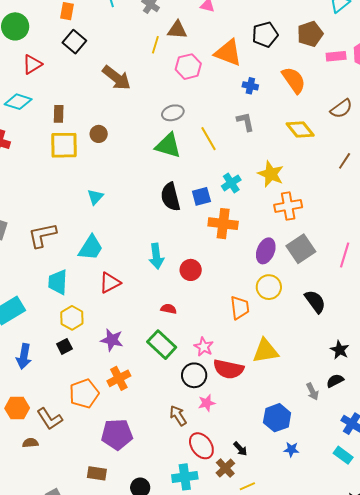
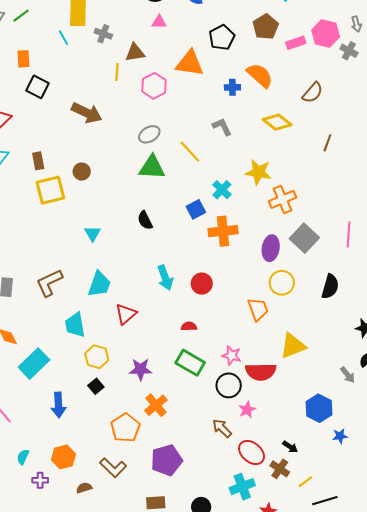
blue cross: (250, 86) -> (232, 87), moved
black semicircle: (170, 197) -> (145, 220), moved, size x0.7
black semicircle: (315, 302) -> (330, 287), turned 65
brown L-shape: (50, 419) -> (113, 468), moved

